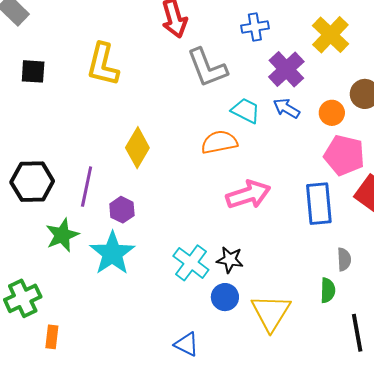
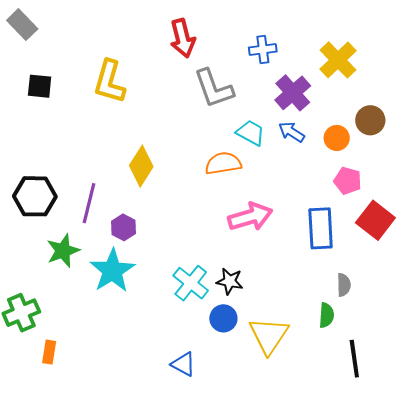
pink pentagon: (344, 155) -> (348, 181), size x0.7

